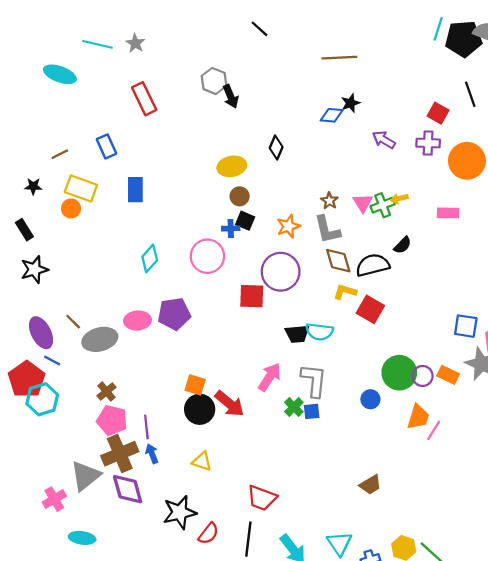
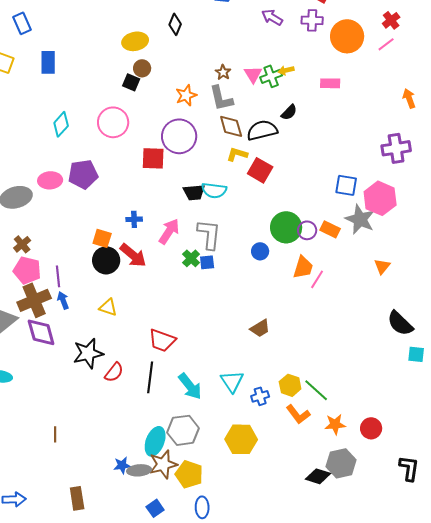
black square: (245, 221) -> (131, 82), moved
blue cross: (231, 228) -> (134, 219), moved

